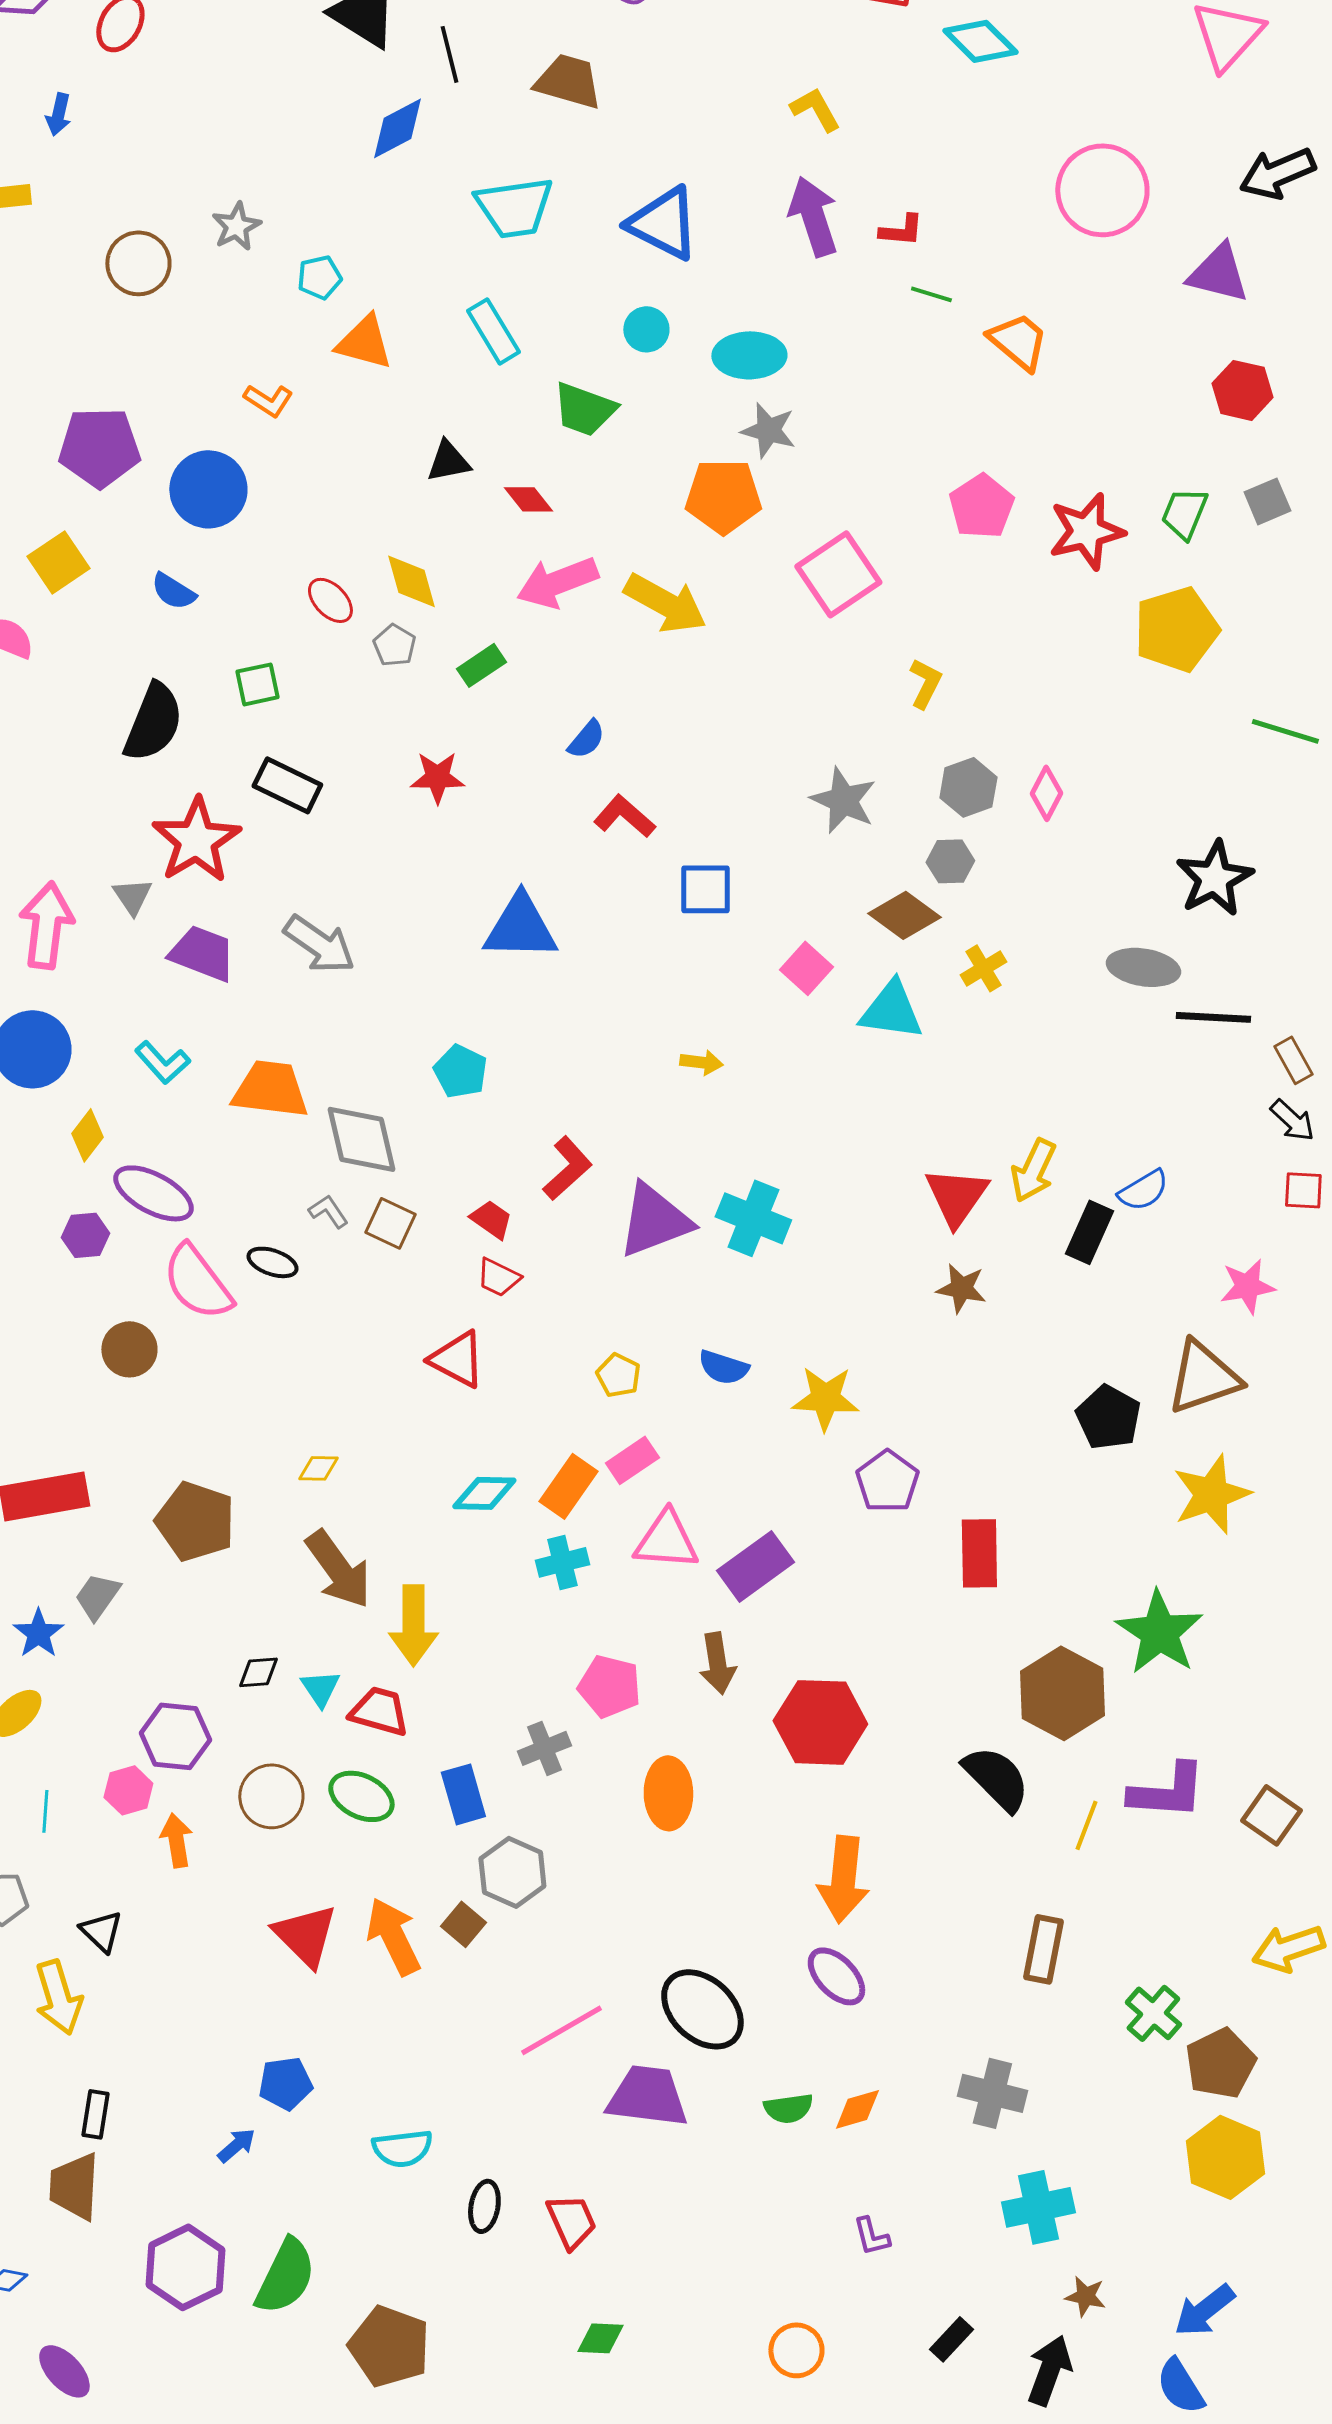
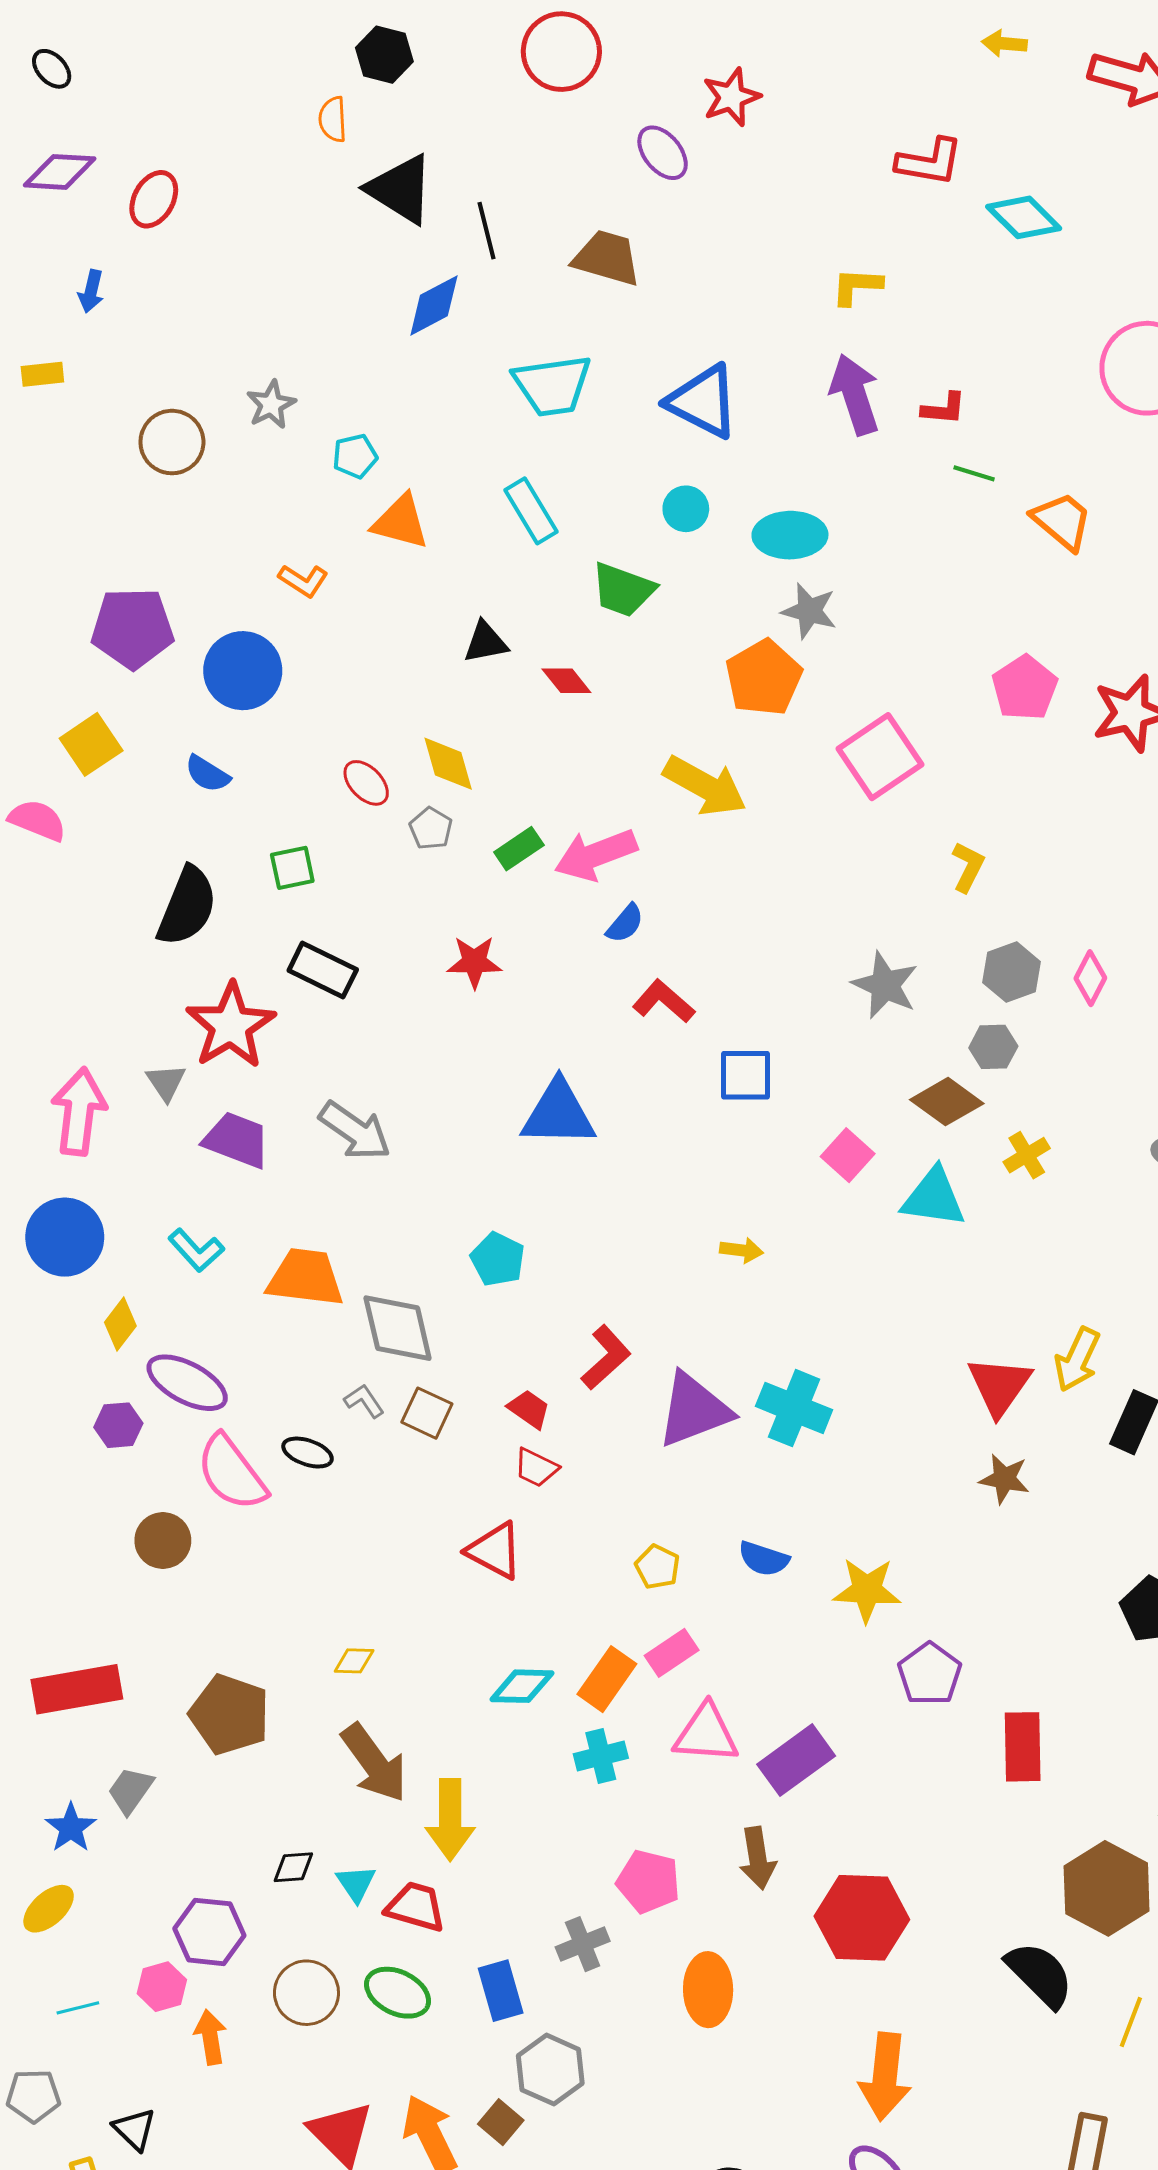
yellow L-shape: (815, 109) -> (857, 286), turned -58
orange pentagon: (723, 496) -> (764, 678), turned -30
pink arrow: (557, 582) -> (596, 855), moved
cyan line: (45, 1811) -> (78, 2008), turned 72

